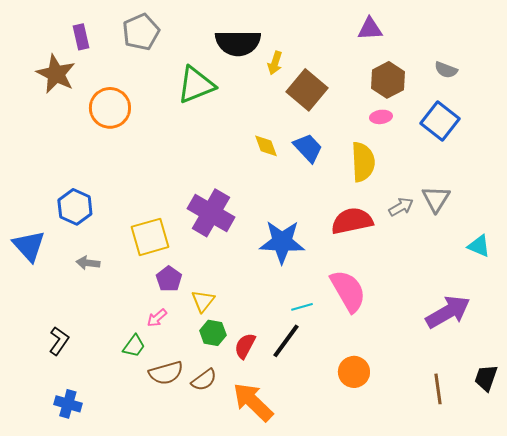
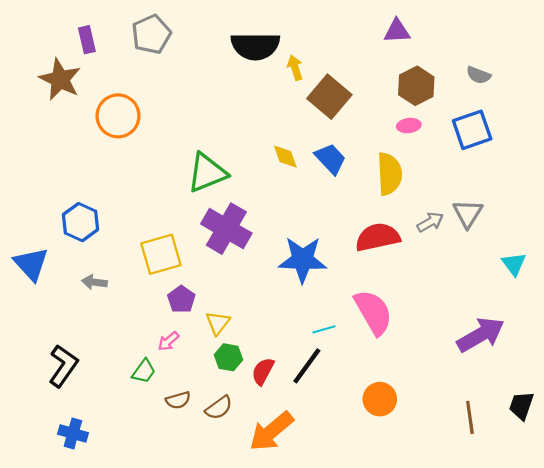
yellow arrow: (275, 63) -> (295, 68), turned 145
green triangle: (196, 85) -> (207, 173), moved
blue square: (440, 121) -> (472, 130), turned 33
cyan triangle: (479, 246) -> (514, 264), turned 30
black L-shape: (59, 341) -> (63, 366), size x1.4
brown semicircle: (166, 373) -> (178, 400), size x0.7
orange arrow: (253, 402) -> (271, 431), turned -84

